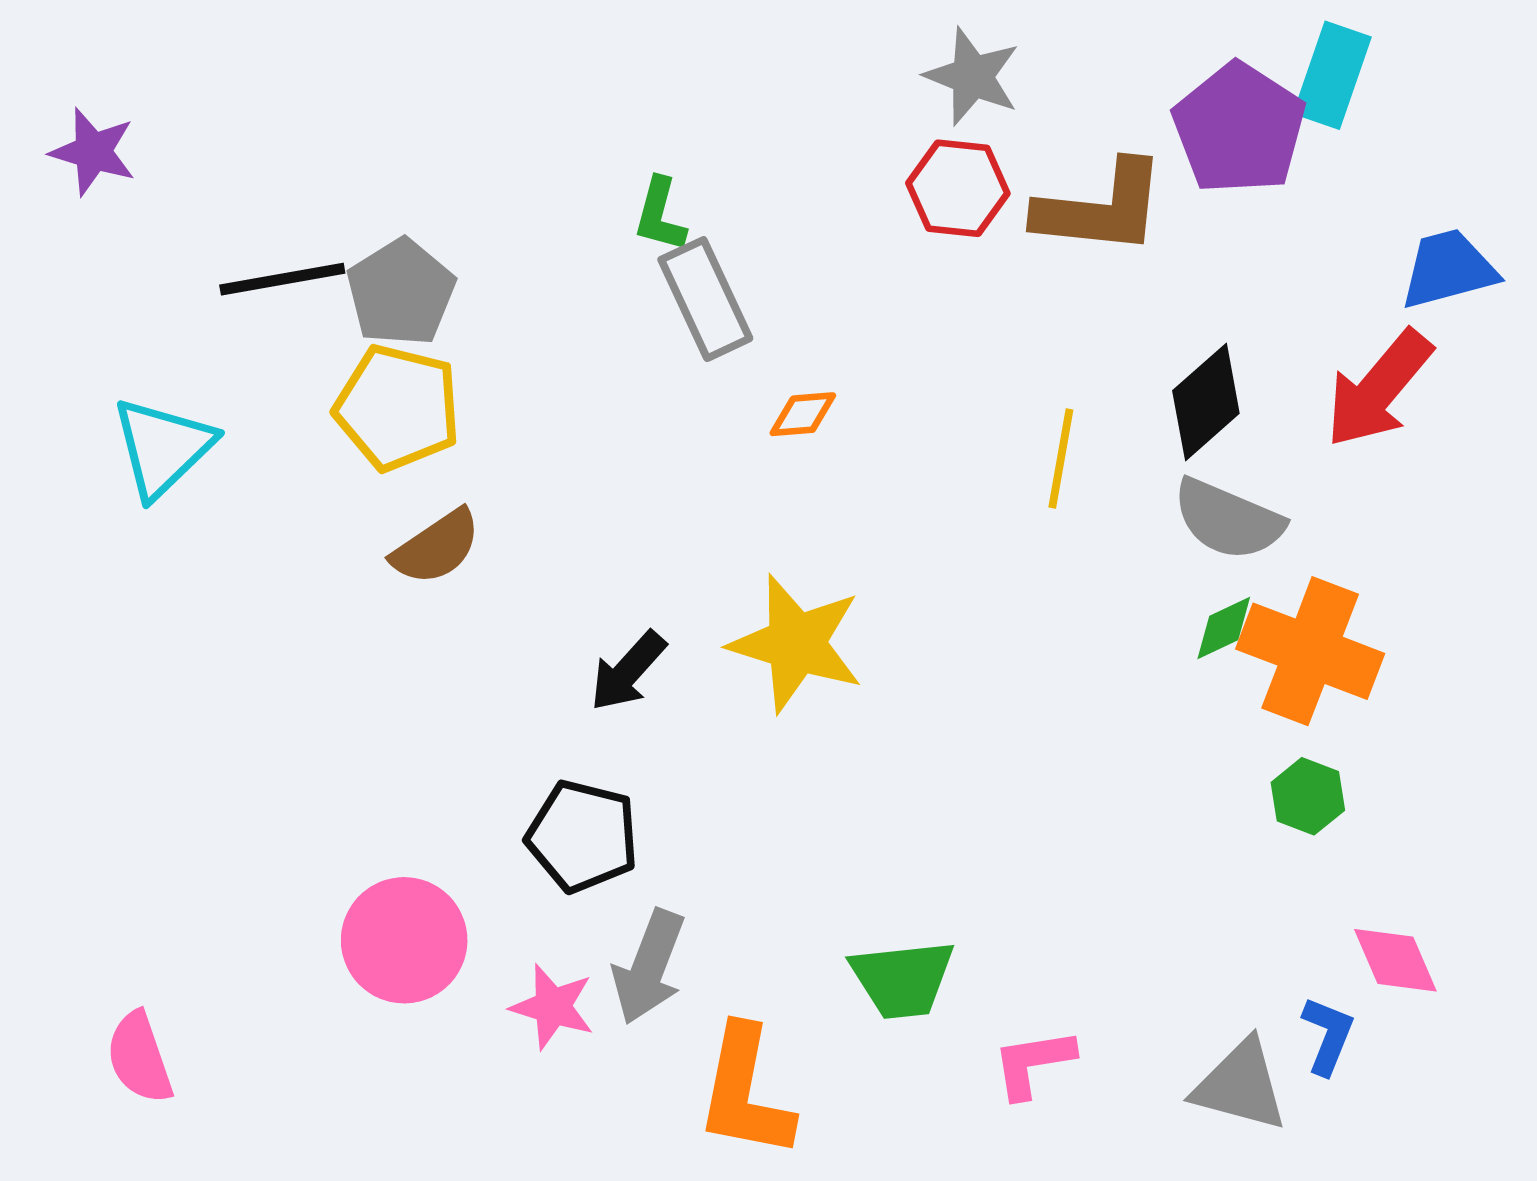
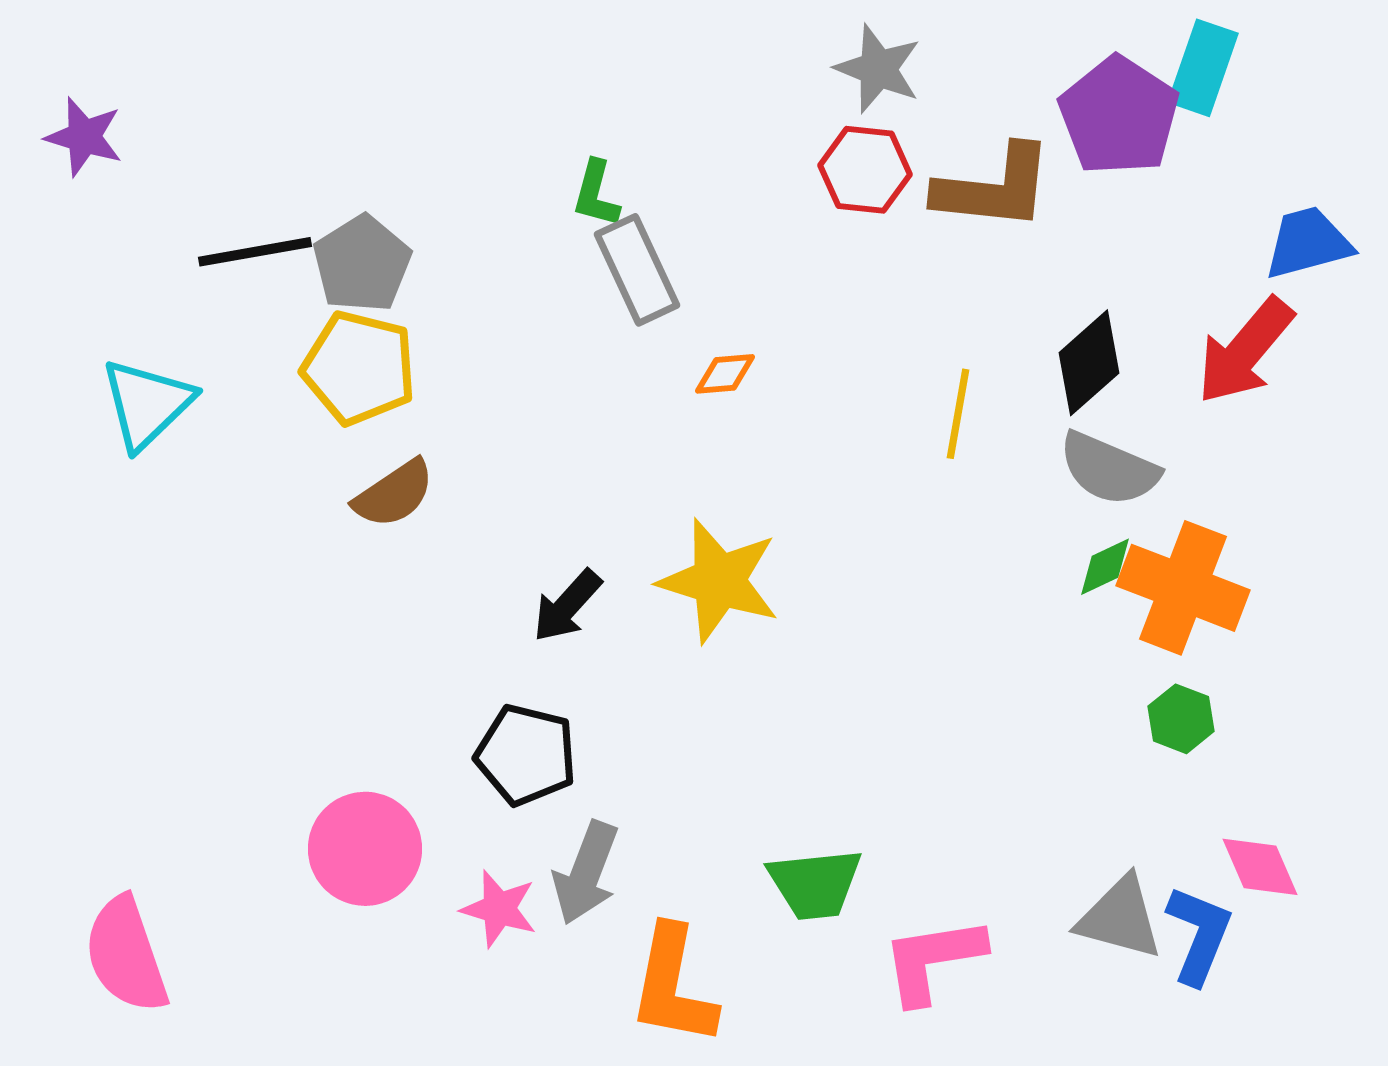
blue L-shape: (1328, 1036) -> (1199, 935), size x1.4
pink semicircle: (139, 1058) -> (126, 955), size x1.4
pink L-shape: (1033, 1063) -> (933, 960), size x1.4
gray triangle: (1240, 1085) -> (1120, 918), moved

